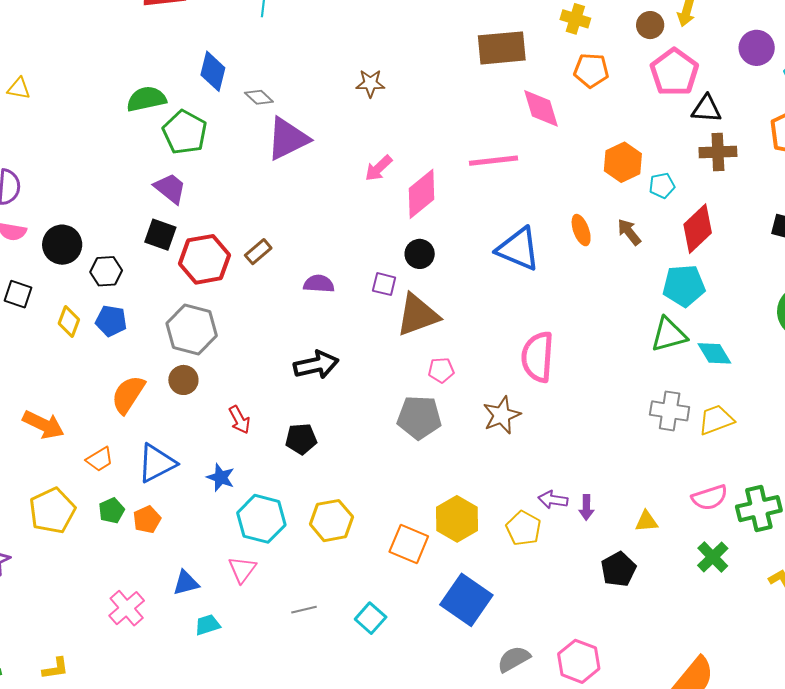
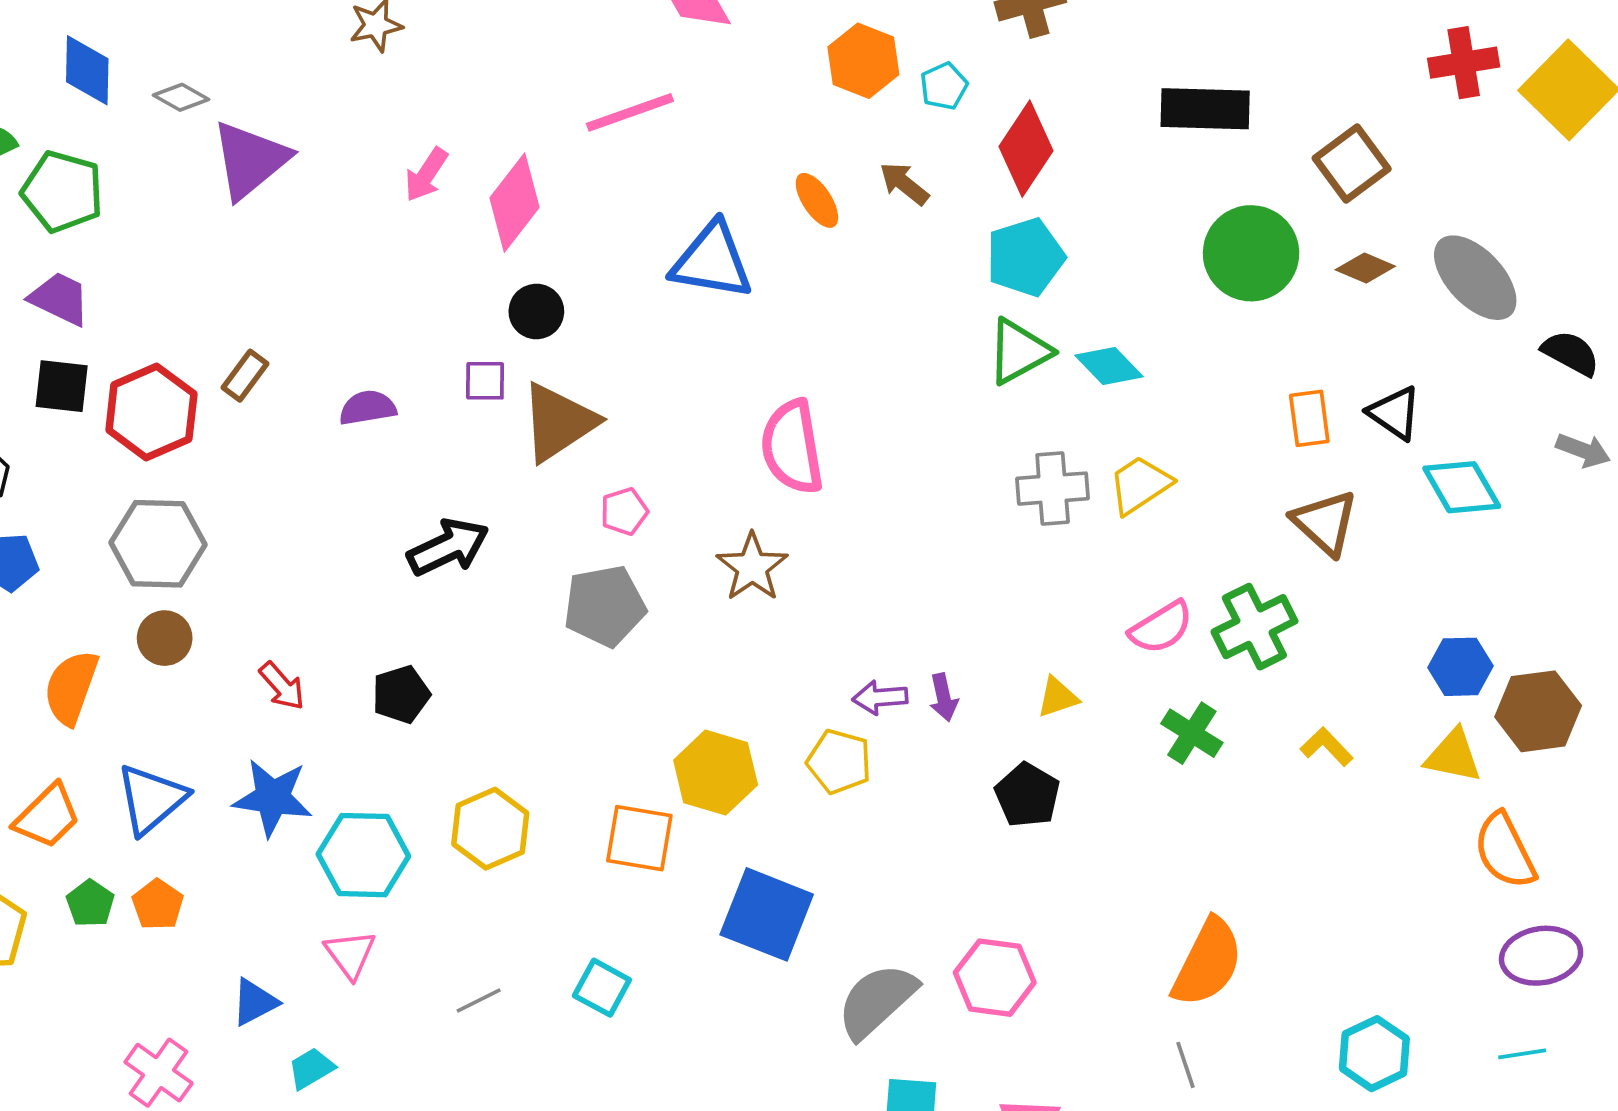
black arrow: (316, 365) -> (448, 547), moved
orange trapezoid: (100, 459) -> (47, 816), size x1.4
blue star: (221, 477) -> (273, 798), size x1.5
gray semicircle: (514, 659) -> (877, 1001), size x1.4

